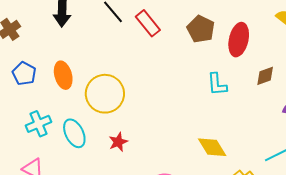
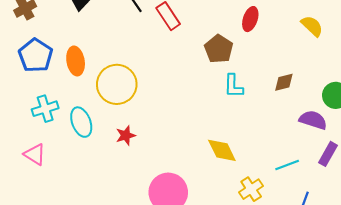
brown pentagon: (201, 29) -> (219, 49), moved
red ellipse: (239, 40) -> (250, 19), moved, size x0.7
blue pentagon: (24, 74) -> (36, 55), size x1.4

